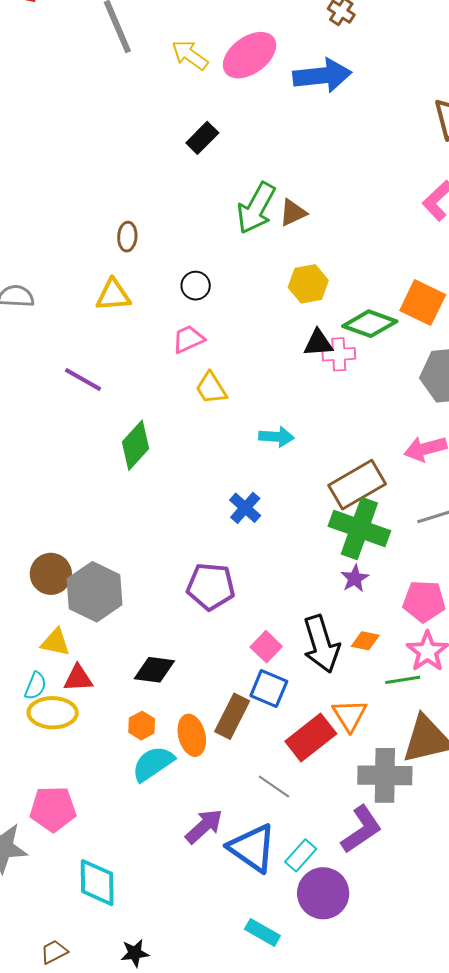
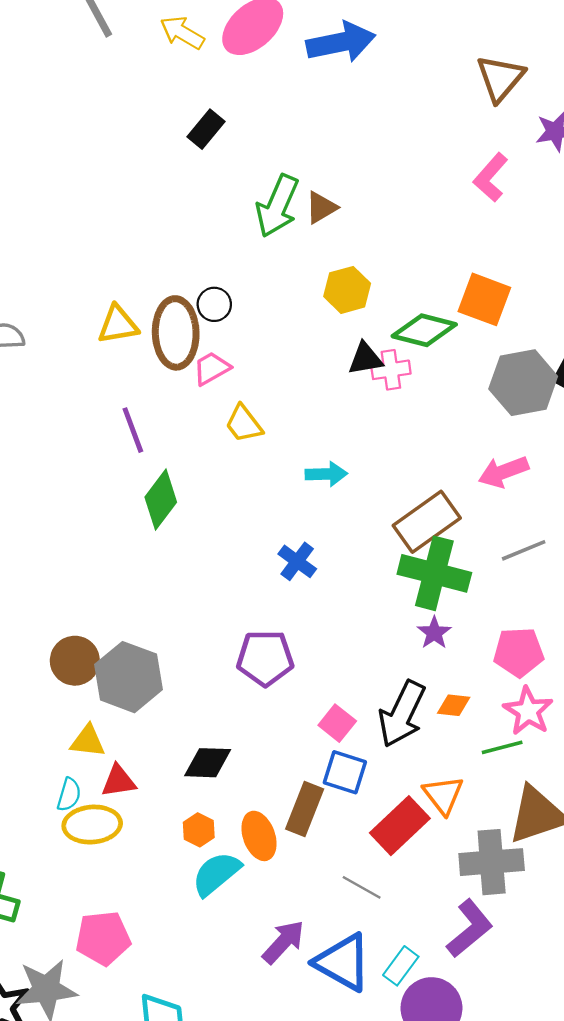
brown ellipse: (127, 237) -> (176, 333), moved, size x2.0
purple line: (83, 379) -> (133, 430), moved, turned 45
black arrow: (321, 644) -> (402, 714), turned 48

